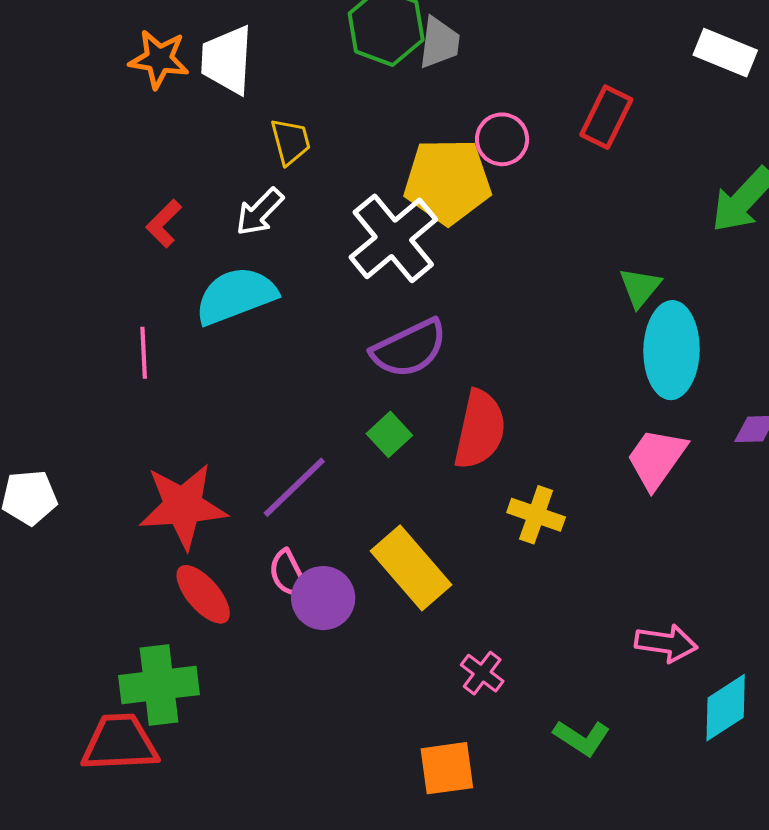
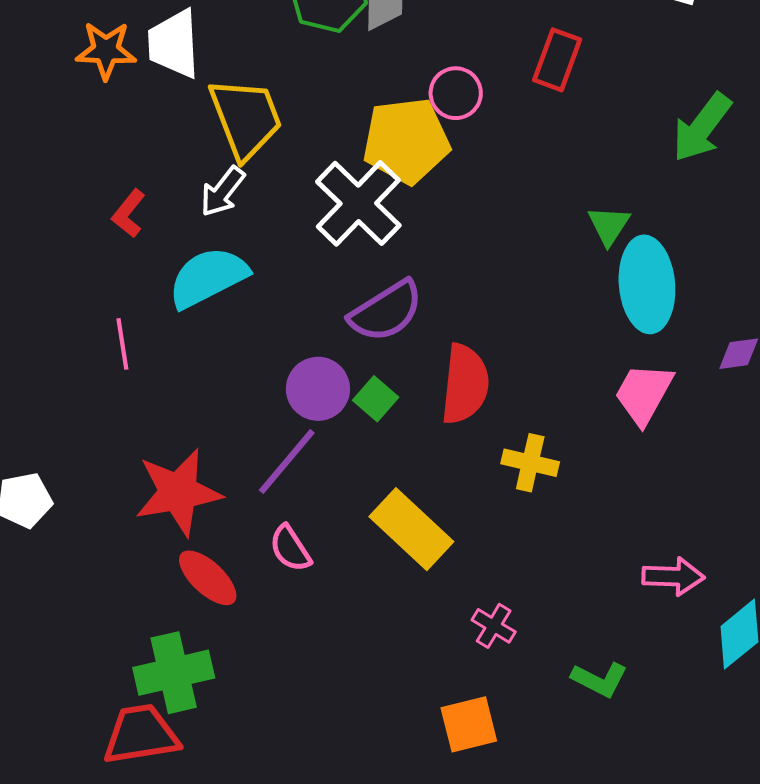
yellow trapezoid: (291, 142) -> (246, 118), size x1.8
purple circle: (323, 598) -> (318, 389), moved

